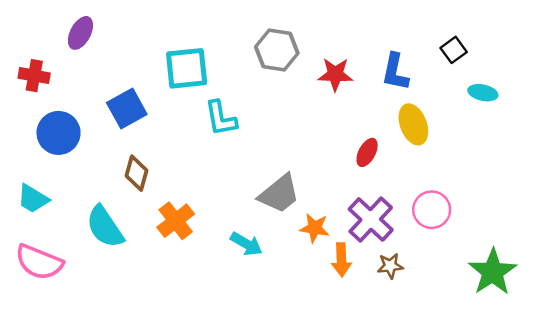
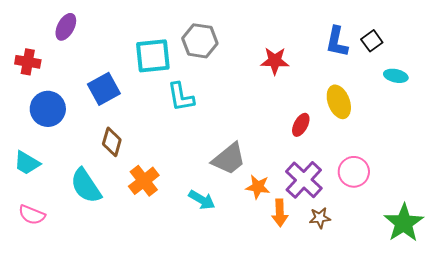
gray hexagon: (277, 50) -> (200, 41), moved
blue L-shape: (395, 72) -> (337, 42), moved
pink semicircle: (39, 262) -> (32, 215), size x0.7

